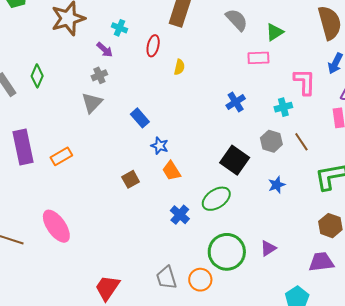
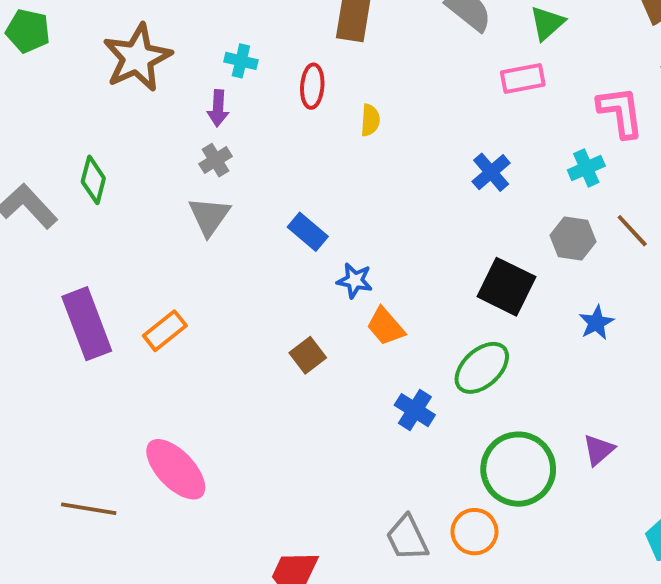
purple arrow: (105, 50) -> (218, 108), turned 60

